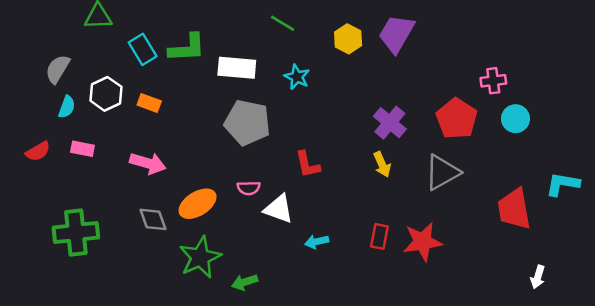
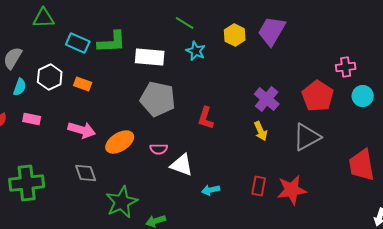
cyan rectangle: (143, 49) -> (78, 43), turned -35
cyan star: (297, 77) -> (196, 51), moved
red L-shape: (307, 164) -> (206, 118), moved, turned 30
orange ellipse: (198, 204) -> (120, 142), moved

